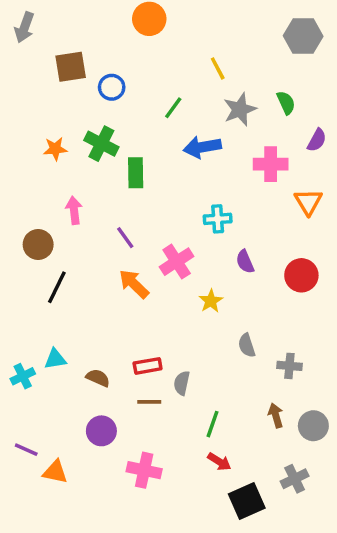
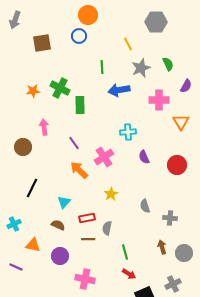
gray hexagon: (303, 36) -> (156, 22), moved
blue circle: (112, 87) -> (79, 36), moved
green line: (173, 108) -> (102, 67), turned -40
black line: (57, 287) -> (32, 188), moved
yellow star: (211, 301) -> (111, 194), moved
cyan triangle: (55, 359) -> (64, 202), moved, turned -40
green line: (213, 424) -> (125, 252), turned -35
orange triangle: (55, 472) -> (33, 245), moved

